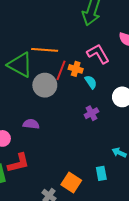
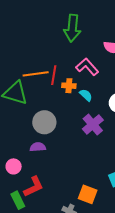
red line: (61, 70) -> (54, 75), moved
gray circle: (45, 85) -> (44, 122), moved
purple cross: (91, 113) -> (93, 125), size x1.5

